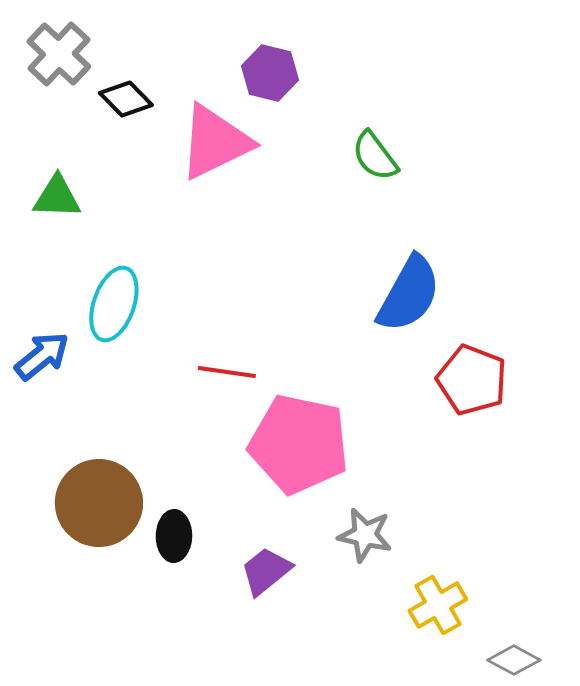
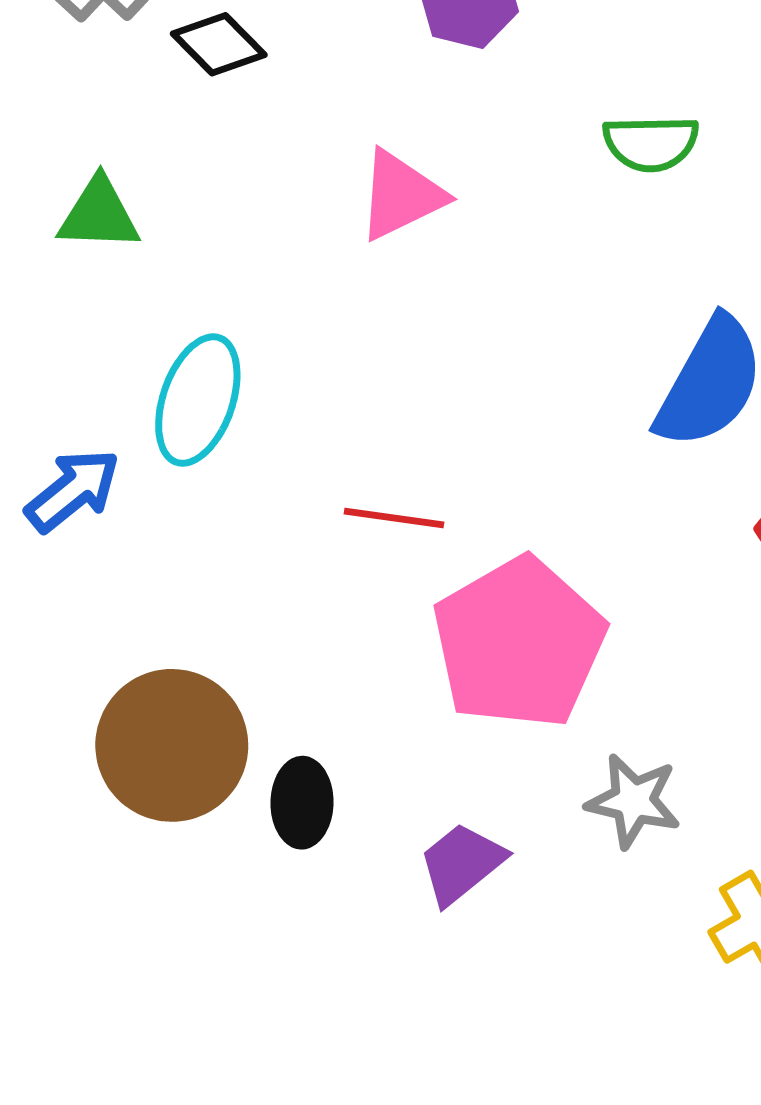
pink triangle: (215, 142) -> (401, 195), moved, size x0.7
green semicircle: (375, 156) -> (651, 143), turned -54
pink pentagon: (299, 444) -> (519, 643), turned 30

